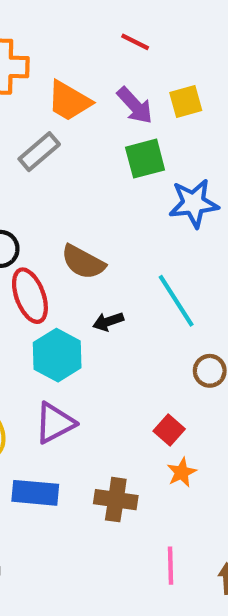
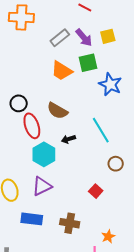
orange trapezoid: (69, 101) -> (62, 71), moved
gray rectangle: (39, 152) -> (60, 38), moved
blue star: (194, 203) -> (110, 84), turned 30
orange star: (182, 472) -> (108, 236), moved

